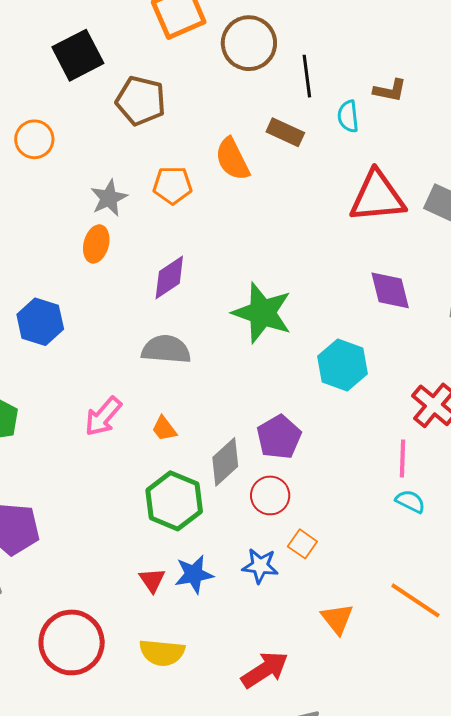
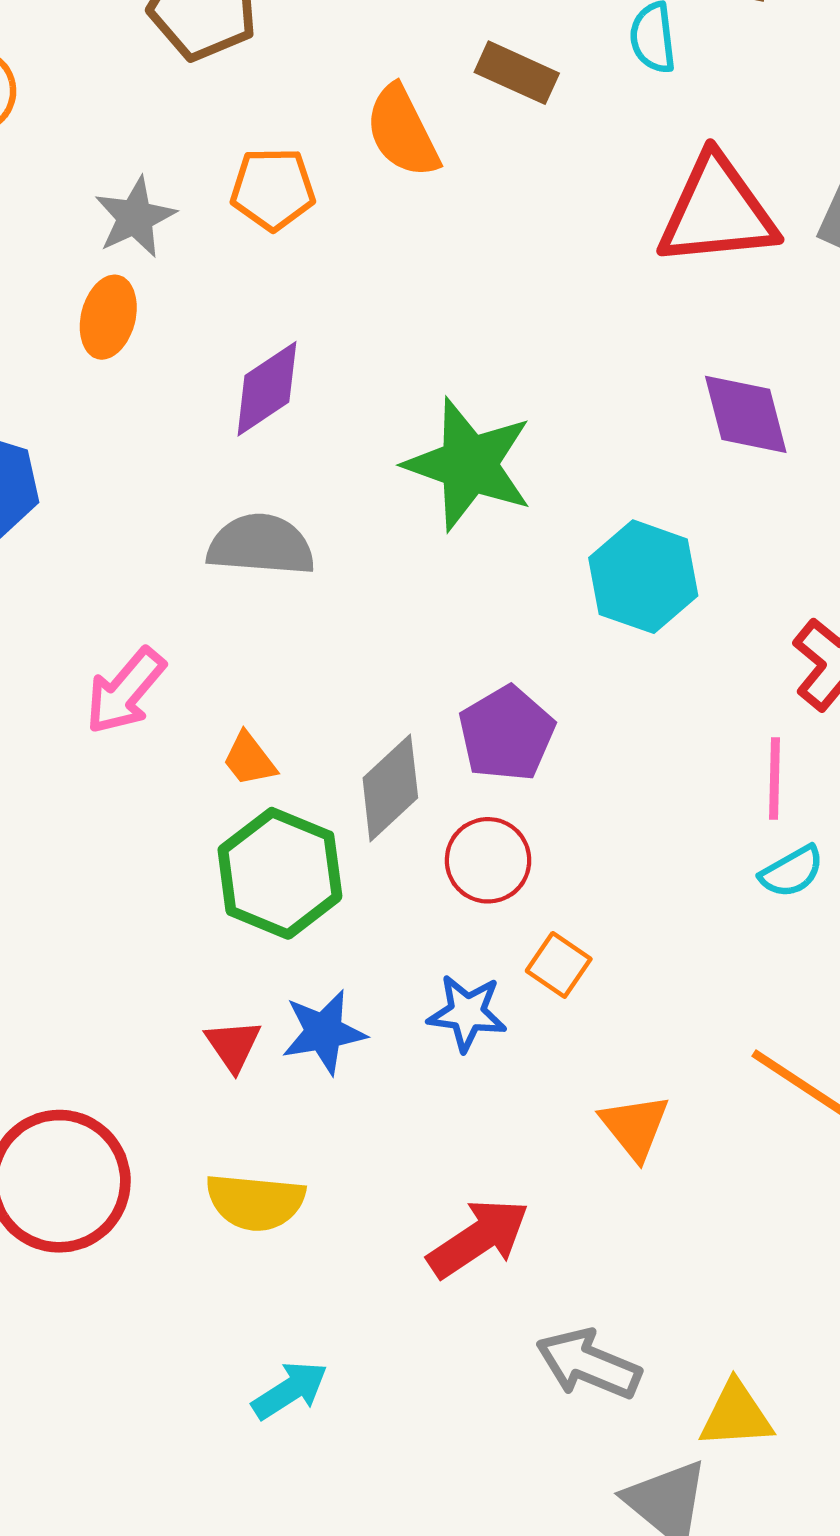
orange trapezoid: (164, 429) -> (249, 759), moved
cyan semicircle: (410, 501) -> (792, 872), turned 124

